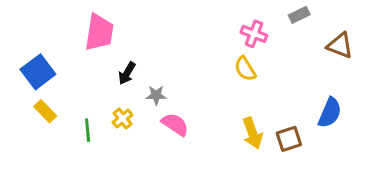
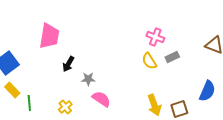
gray rectangle: (299, 15) -> (172, 57), moved
yellow cross: (123, 119) -> (65, 107), moved
green line: (88, 130) -> (29, 103), moved

